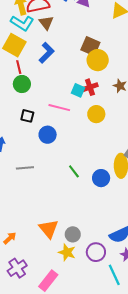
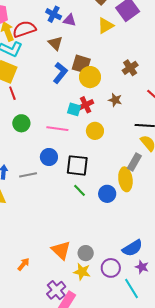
brown triangle: (46, 23) -> (55, 43), moved
blue L-shape: (47, 53) -> (60, 73), moved
green circle: (22, 84) -> (21, 123), moved
black square: (27, 116) -> (77, 165), moved, size x1.6
gray line: (25, 168) -> (28, 175), moved
purple cross: (17, 268) -> (56, 290), moved

